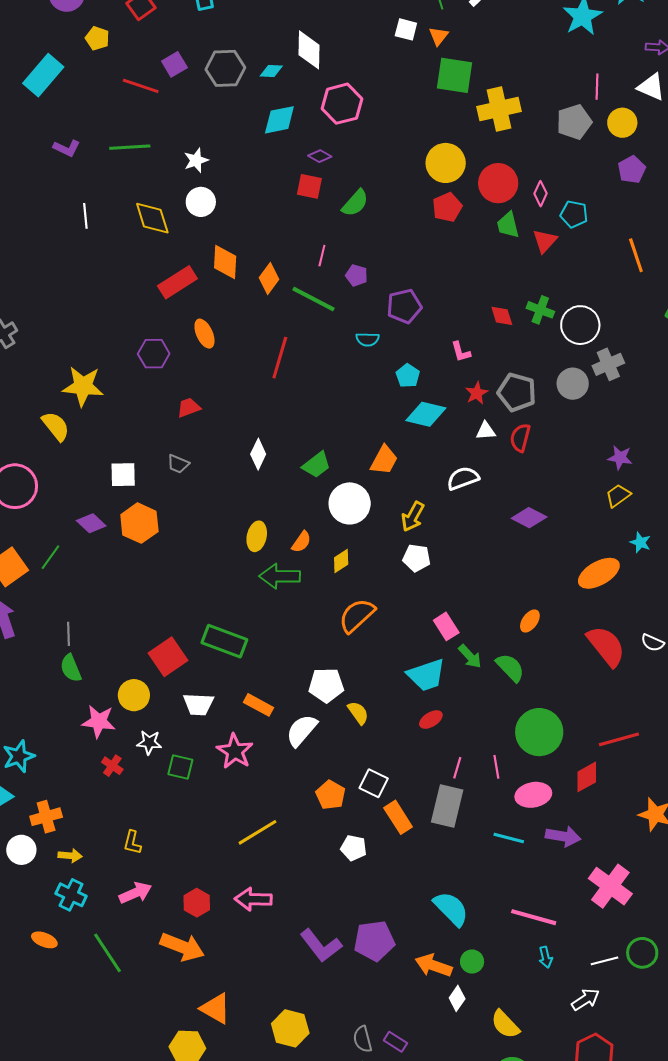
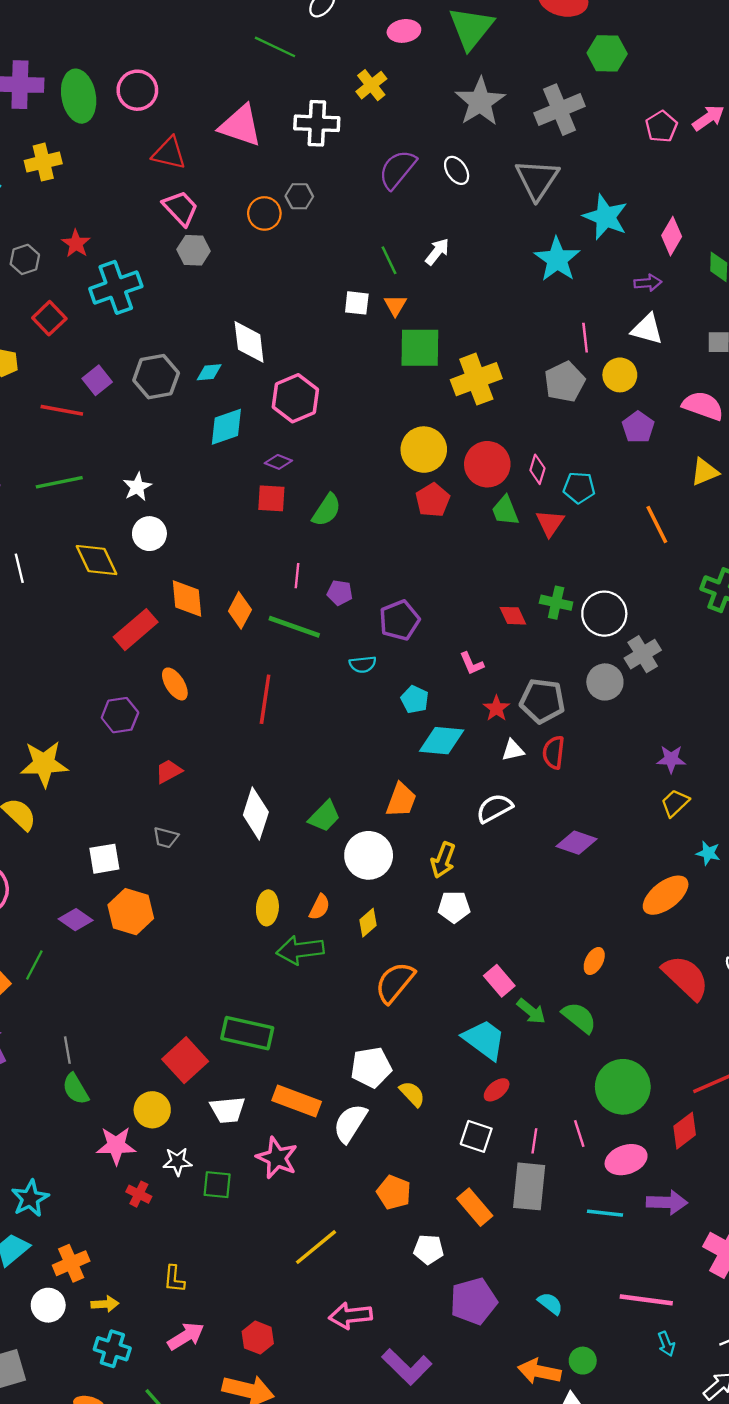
white diamond: (258, 454) -> (256, 814), size x1.4
cyan trapezoid: (426, 675) -> (484, 1040), turned -117
orange rectangle: (258, 705) -> (297, 1101), size x1.4
white square: (374, 783) -> (476, 1136), moved
pink arrow: (253, 899) -> (350, 1316), moved
cyan semicircle: (451, 909) -> (550, 1303), size x0.6
purple pentagon: (374, 941) -> (474, 1301), moved

